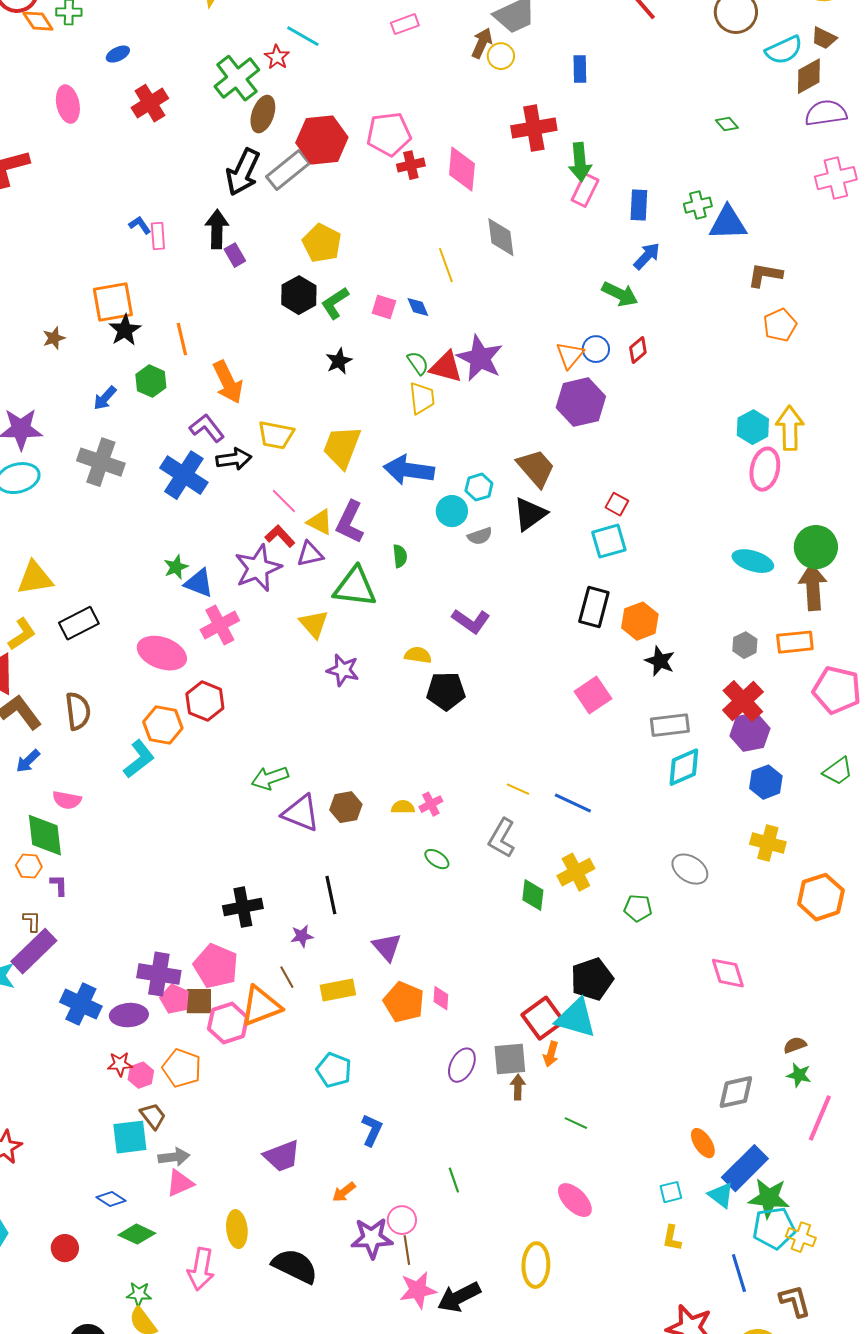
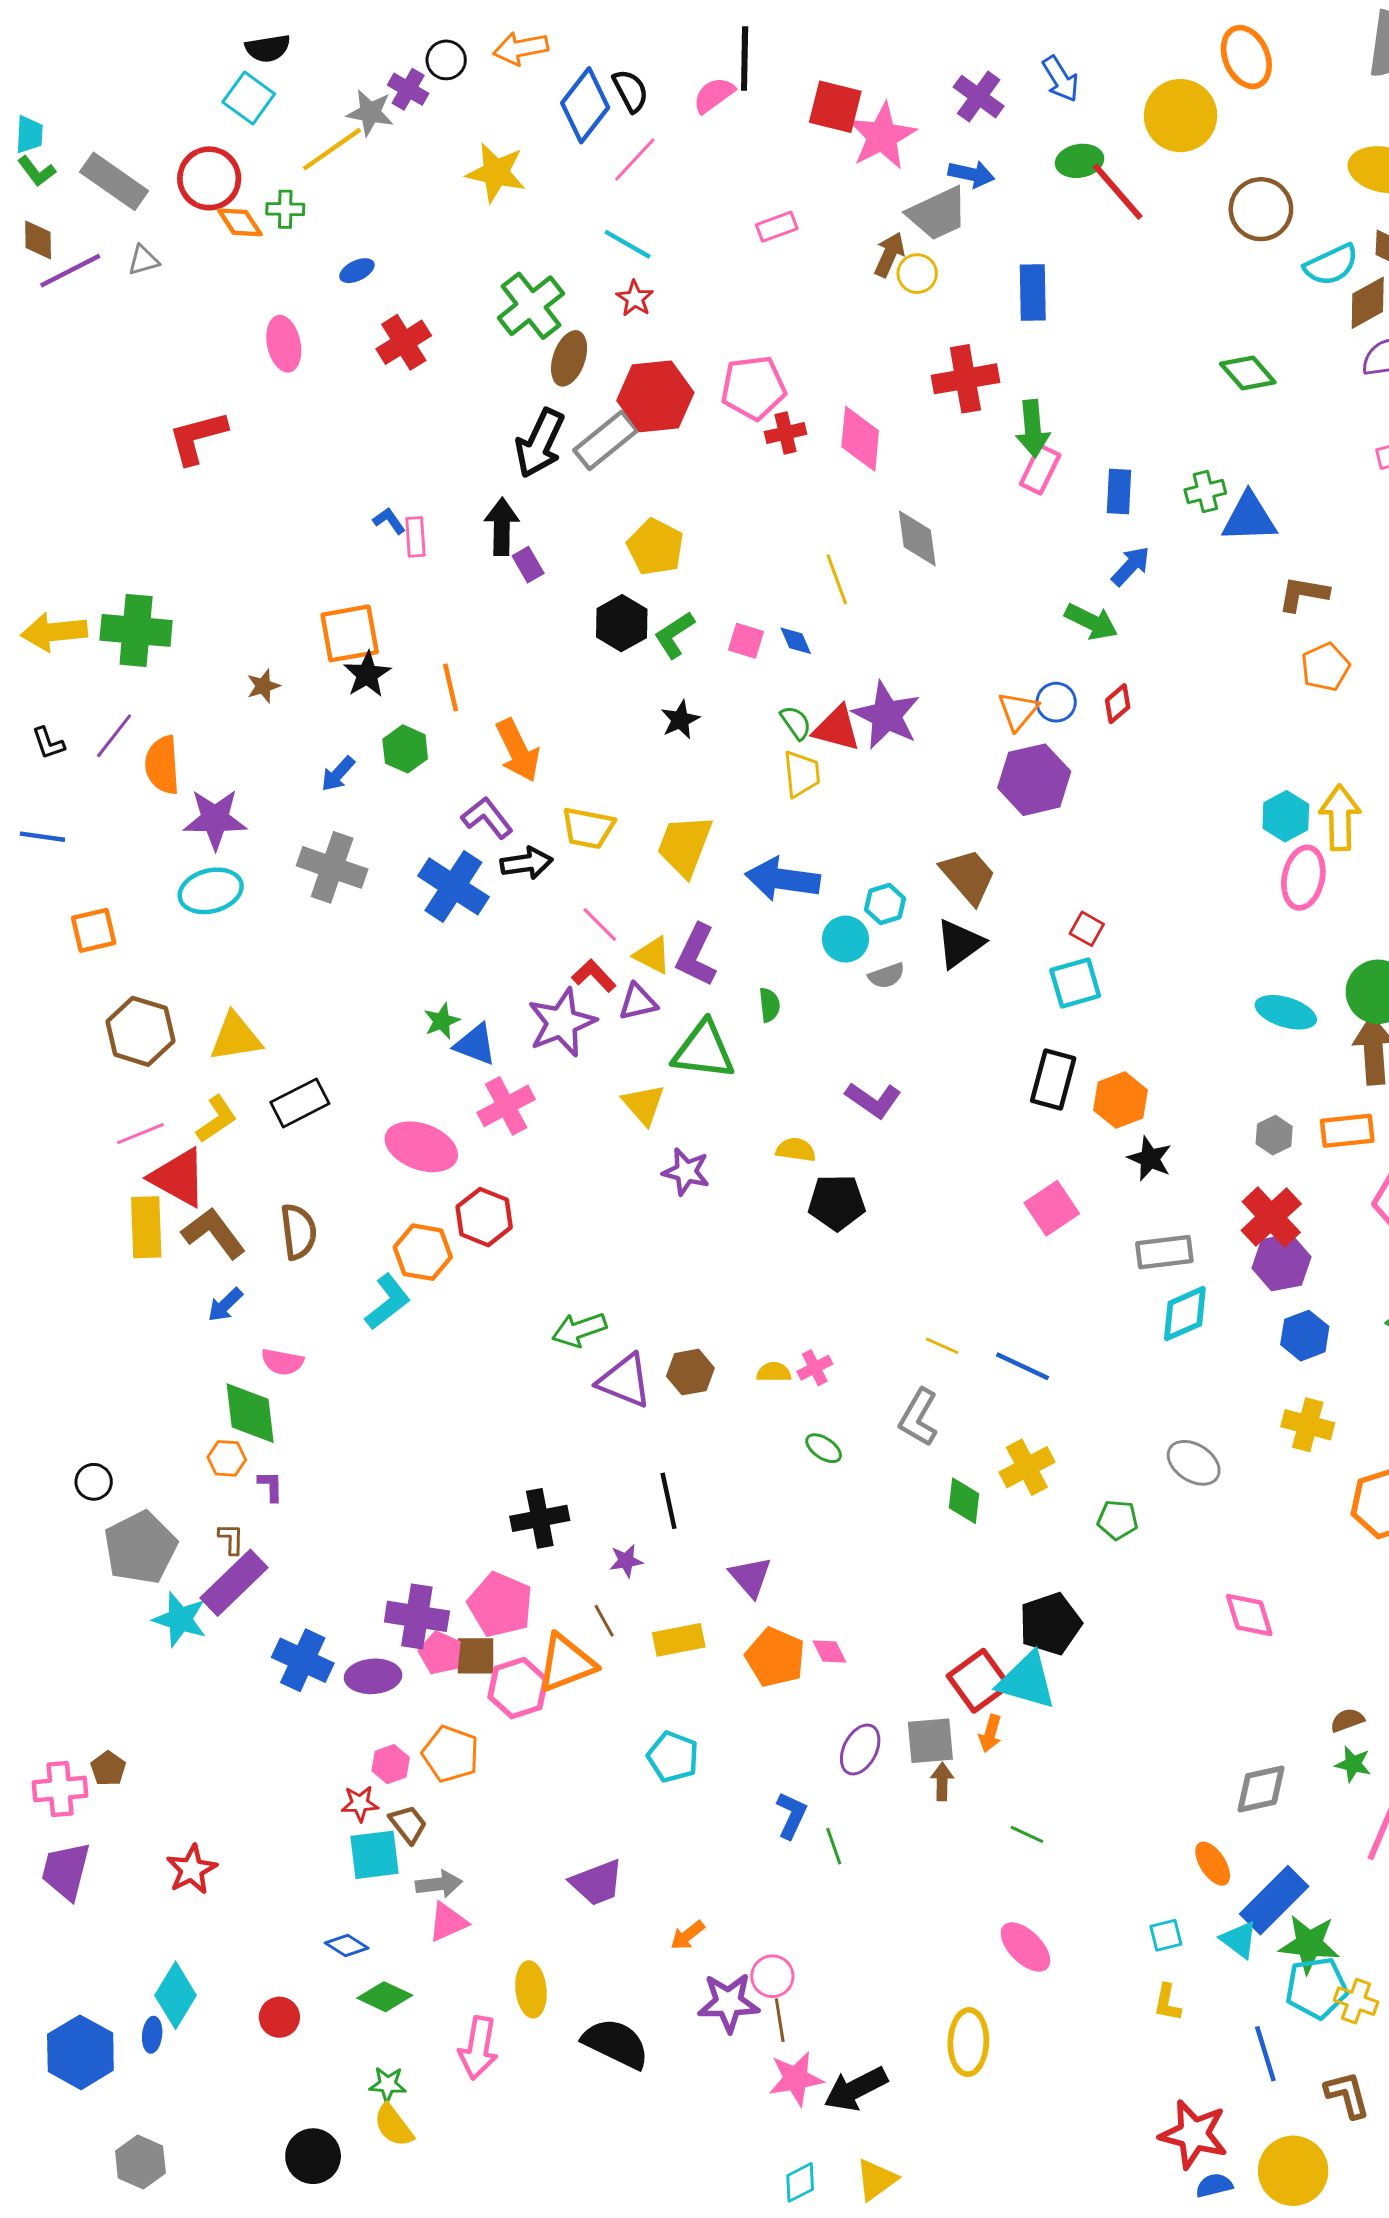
red star: (277, 57) -> (635, 298), moved
blue rectangle: (580, 69) -> (1033, 293), size x1.4
green diamond: (727, 124) -> (1248, 373), size x1.6
pink diamond: (441, 998) -> (829, 1651), turned -30
red star: (120, 1064) -> (360, 1804), moved
blue L-shape: (372, 1130) -> (791, 1815), moved
green line: (454, 1180) -> (834, 1846), moved

